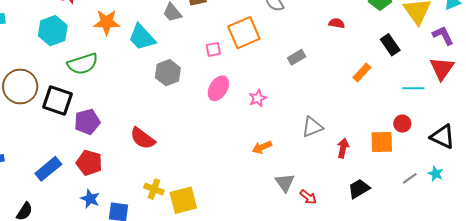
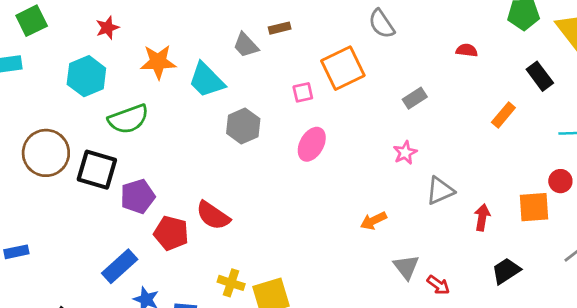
pink star: (258, 98) -> (405, 153), moved
red pentagon: (89, 163) -> (171, 233), moved
blue rectangle: (48, 169) -> (120, 266), moved

